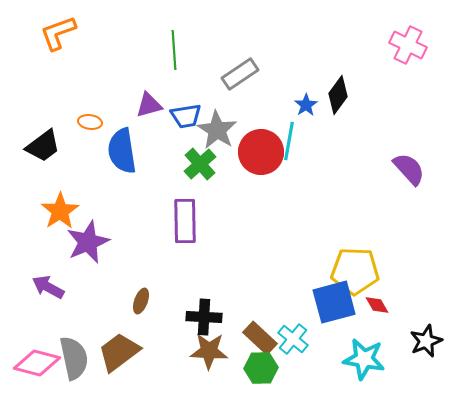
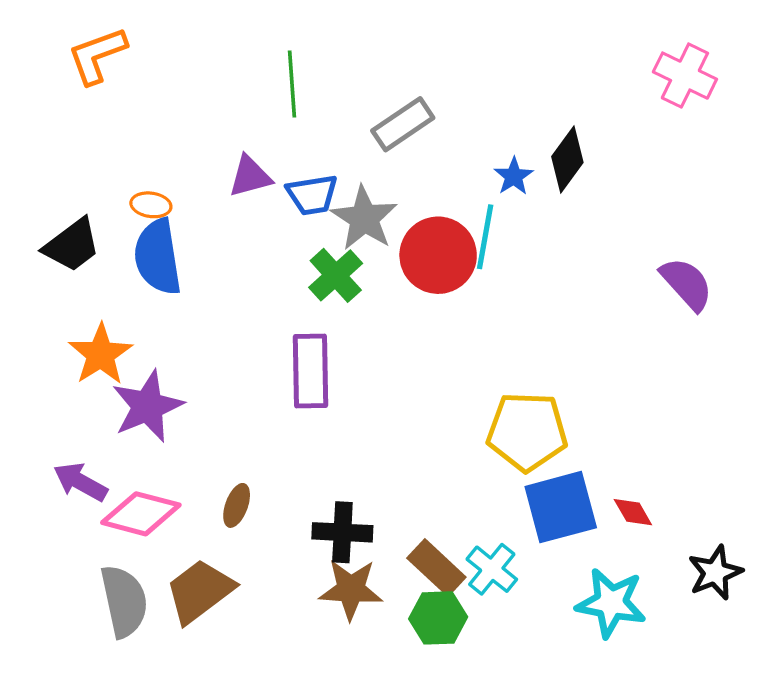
blue semicircle: (122, 151) -> (158, 257), moved
yellow pentagon: (355, 271) -> (527, 432), moved
pink diamond: (37, 363) -> (141, 514), moved

